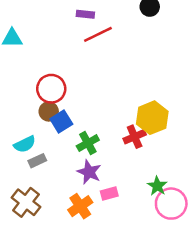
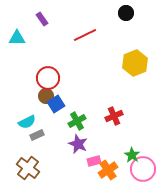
purple rectangle: (85, 14) -> (42, 19), moved, turned 48
yellow hexagon: (152, 118) -> (135, 63), moved
orange cross: (80, 206) -> (108, 170), moved

